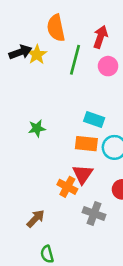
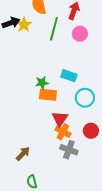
green star: (37, 128) -> (42, 83), moved
orange rectangle: (86, 144) -> (48, 95), moved
orange cross: (67, 187) -> (63, 132), moved

